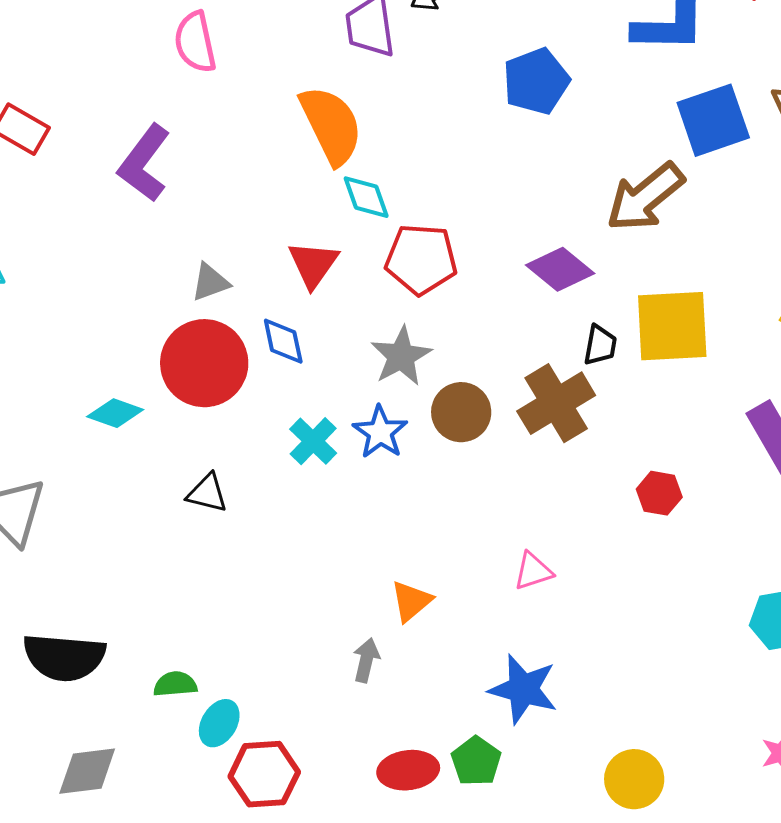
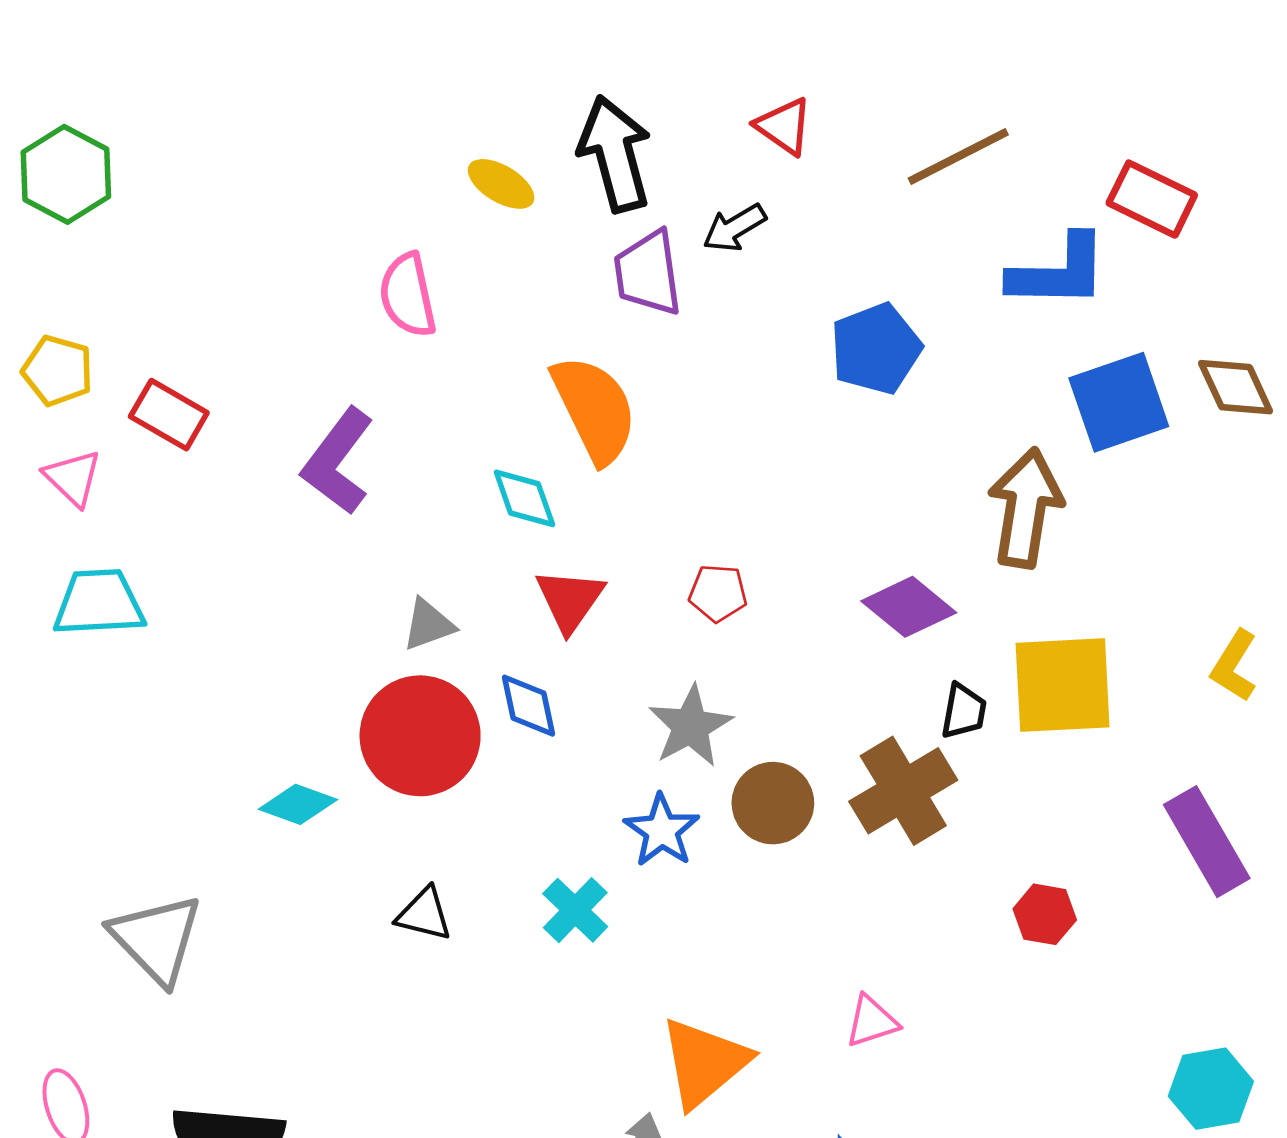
cyan diamond: (366, 197) -> (524, 498), moved
brown arrow: (645, 197) -> (1025, 508), turned 138
red pentagon: (421, 259) -> (718, 593), size x0.6
cyan cross: (313, 441) -> (575, 910), moved
orange triangle: (411, 601) -> (704, 1063), size x1.6

